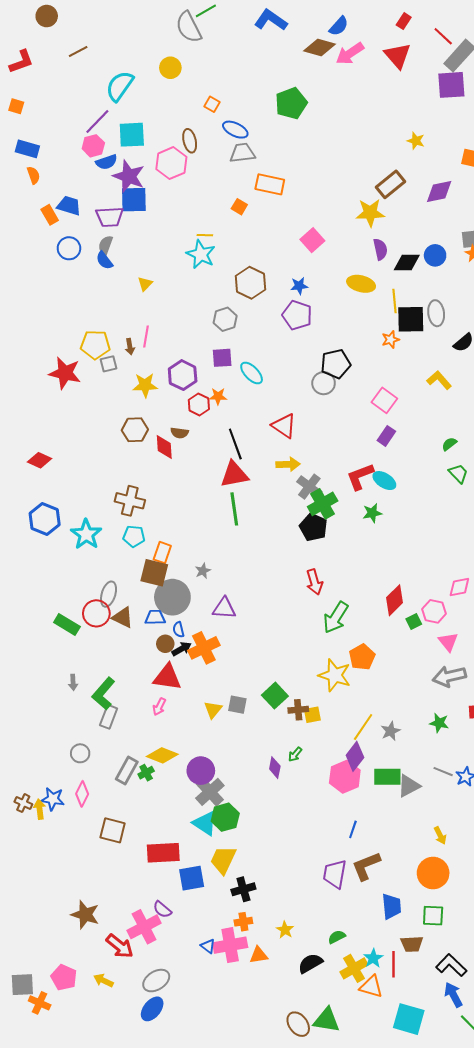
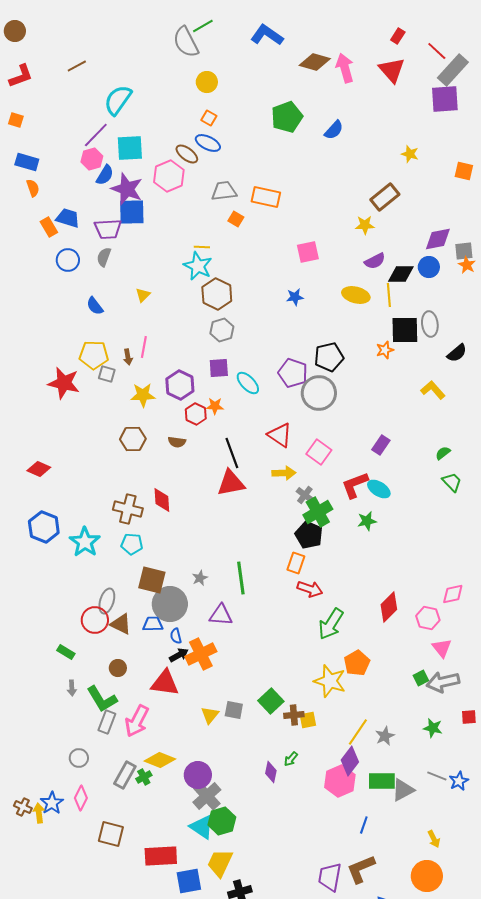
brown circle: (47, 16) -> (15, 31), moved
blue semicircle: (339, 26) -> (334, 130), moved
pink arrow: (350, 54) -> (345, 68), turned 108
yellow circle: (170, 68) -> (207, 82), moved
blue ellipse: (235, 130) -> (208, 143), moved
brown ellipse: (190, 141) -> (187, 154), turned -40
gray trapezoid: (242, 153) -> (224, 191), moved
blue semicircle: (106, 162) -> (105, 175), turned -40
purple diamond: (439, 191) -> (438, 239), moved
yellow star: (370, 213) -> (365, 225), size x0.7
pink square: (312, 240) -> (308, 252), turned 30
purple semicircle: (380, 249) -> (375, 261), turned 75
blue semicircle: (104, 260) -> (95, 306), moved
brown hexagon: (251, 283) -> (217, 294), moved
yellow line: (395, 301) -> (389, 295), moved
purple pentagon: (297, 315) -> (293, 373), moved
gray square: (109, 364) -> (107, 374), turned 30
black pentagon: (336, 364) -> (329, 357), moved
gray circle: (324, 383) -> (319, 393), size x1.5
pink square: (384, 400) -> (319, 452), moved
red diamond: (164, 447) -> (162, 500), moved
gray cross: (309, 487) -> (305, 495), size x0.7
green line: (234, 509) -> (241, 578), moved
orange rectangle: (162, 553) -> (296, 563), moved
red arrow: (314, 582) -> (310, 589), turned -55
green square: (414, 621) -> (421, 678), moved
green rectangle: (67, 625) -> (66, 652), moved, size x0.7
brown circle: (165, 644) -> (118, 668), moved
green L-shape: (103, 694) -> (102, 699), turned -72
pink arrow: (159, 707) -> (137, 721), moved, size x1.8
blue star: (53, 799) -> (52, 803), turned 30
blue line: (353, 829) -> (364, 825), moved

